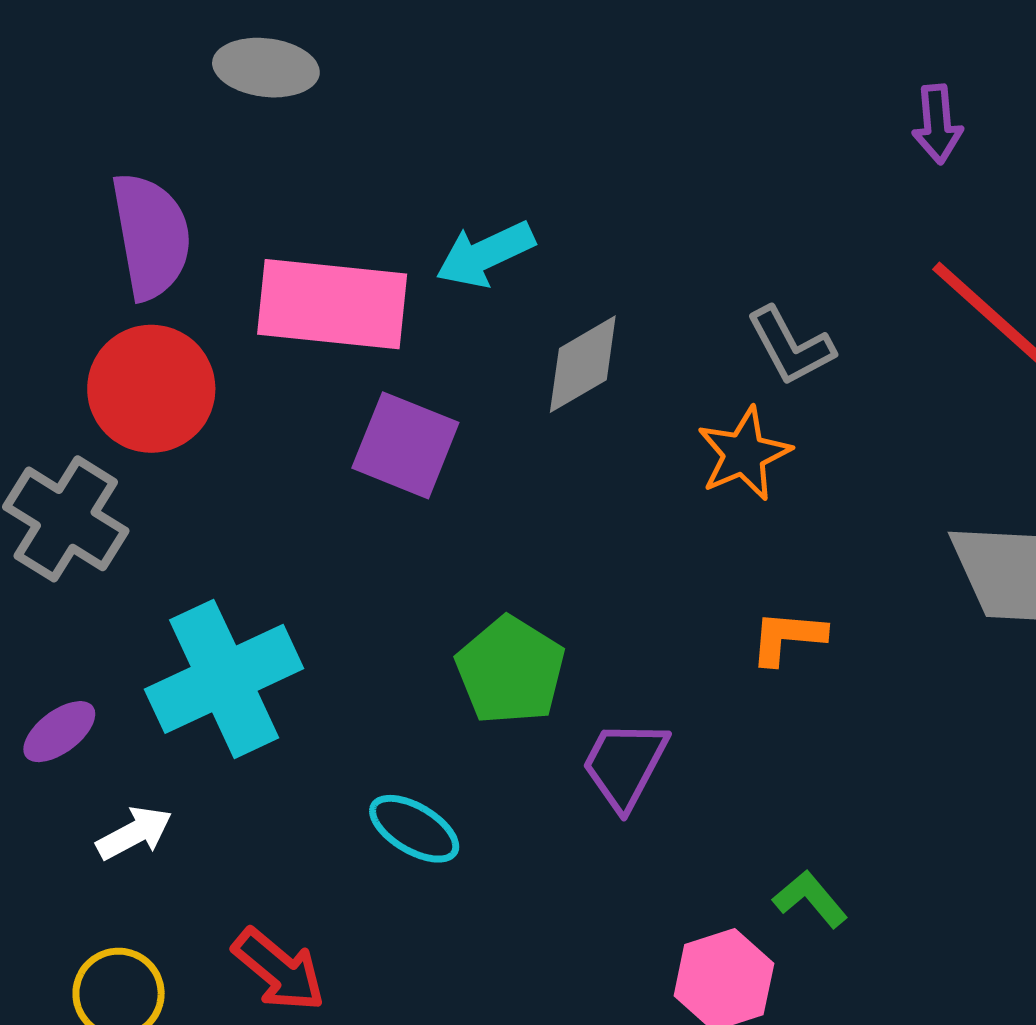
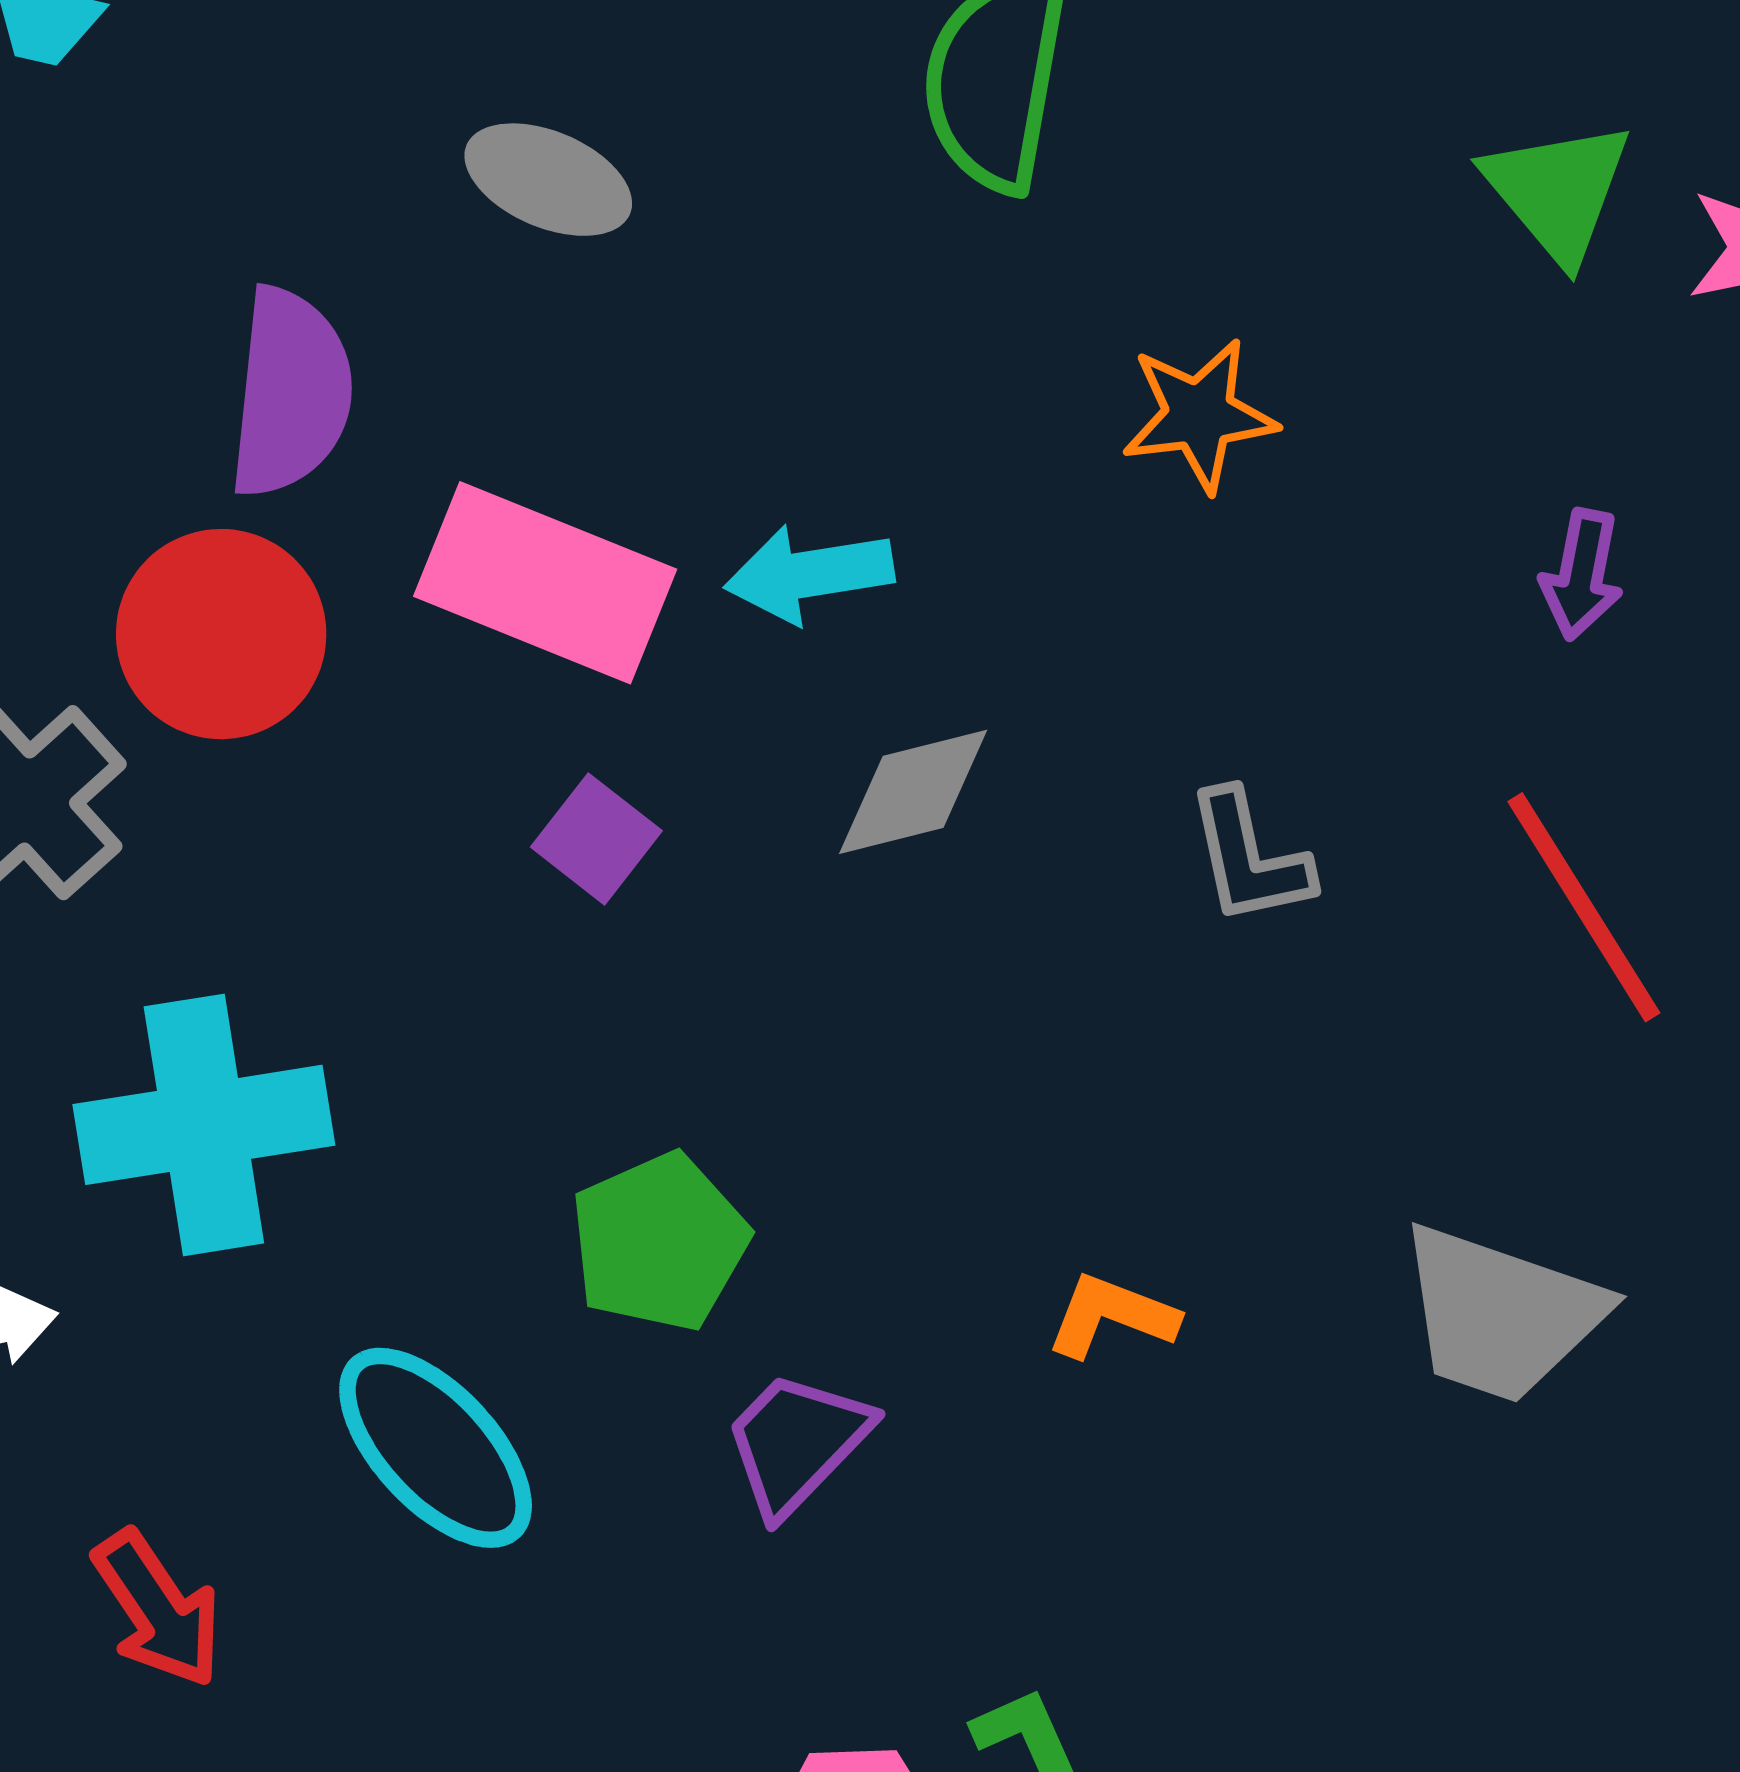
purple square: (405, 445) -> (596, 839), size x0.7
orange star: (744, 454) -> (1199, 415), moved
cyan ellipse: (414, 829) -> (436, 1448), size x1.5

